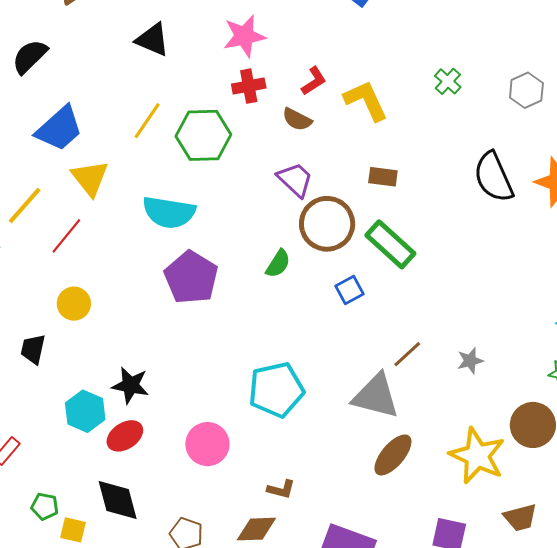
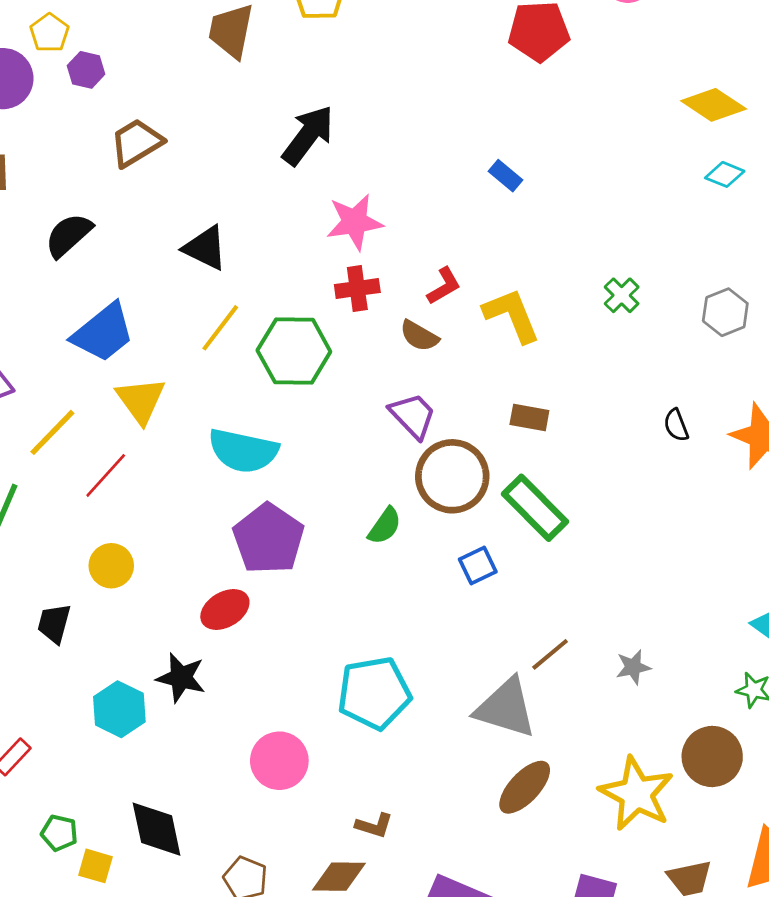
black triangle: (153, 40) -> (205, 248), moved
black semicircle: (494, 177) -> (676, 425), size x0.5
red ellipse: (125, 436) -> (225, 609), moved

